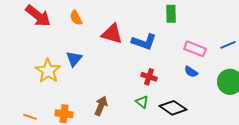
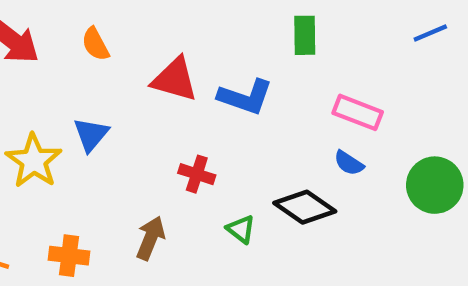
blue line: (228, 45) -> (430, 33), moved
red cross: (149, 77) -> (197, 174), moved
black diamond: (173, 108) -> (305, 207), moved

